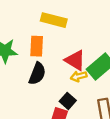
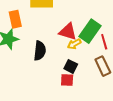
orange rectangle: (37, 46) -> (15, 19), moved

